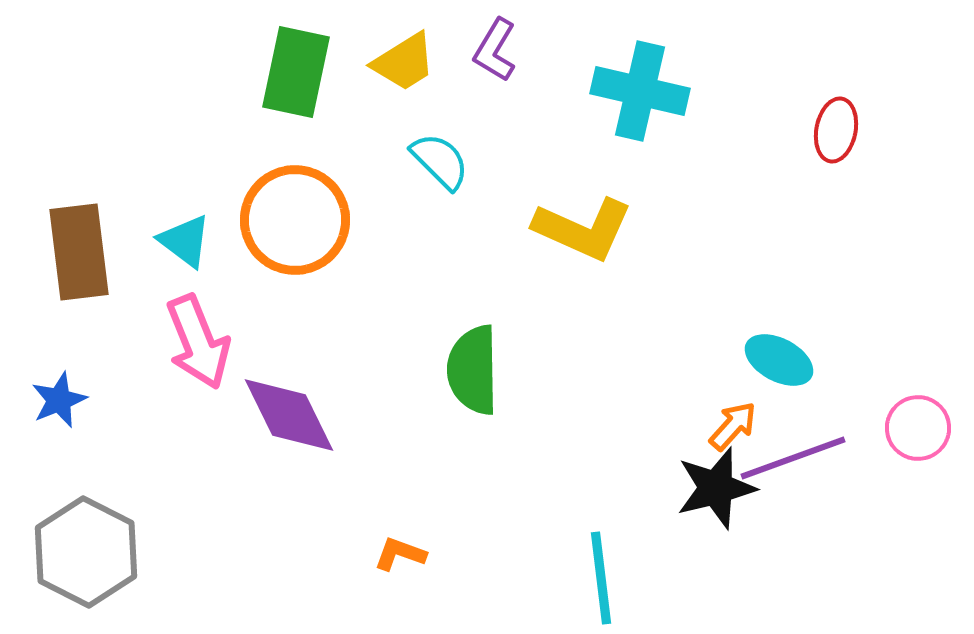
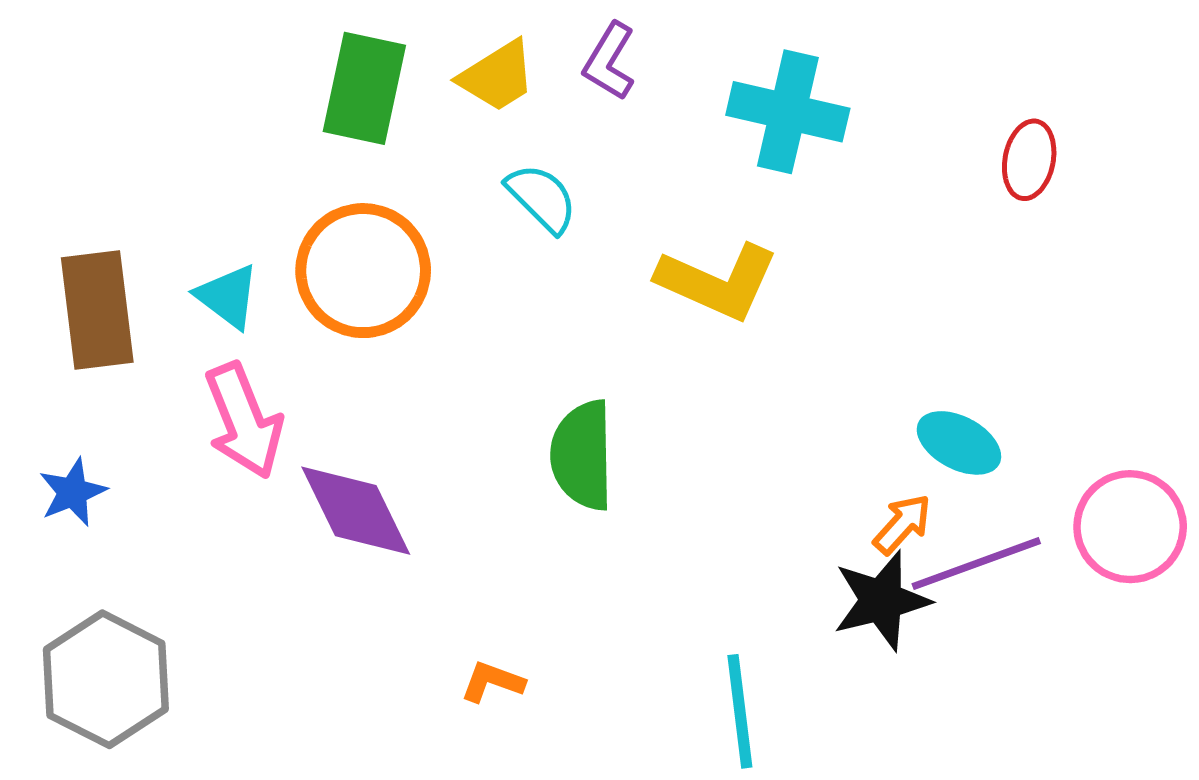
pink circle: (918, 428) -> (1130, 527), size x1.4

